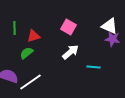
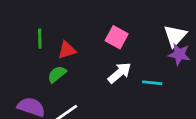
white triangle: (110, 26) -> (175, 36), turned 48
cyan line: (94, 67) -> (152, 83), moved

